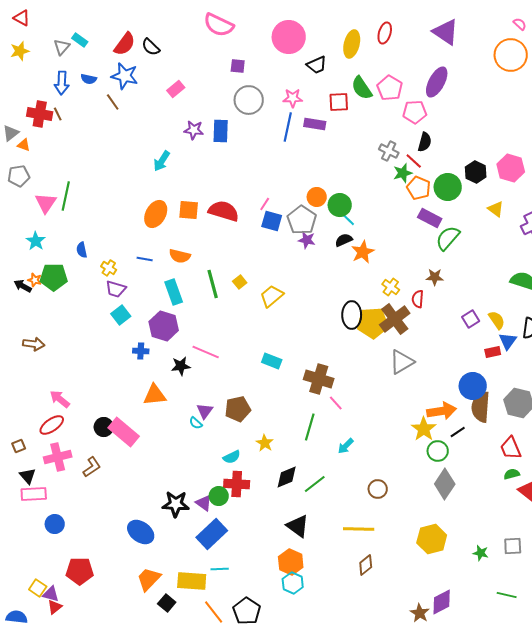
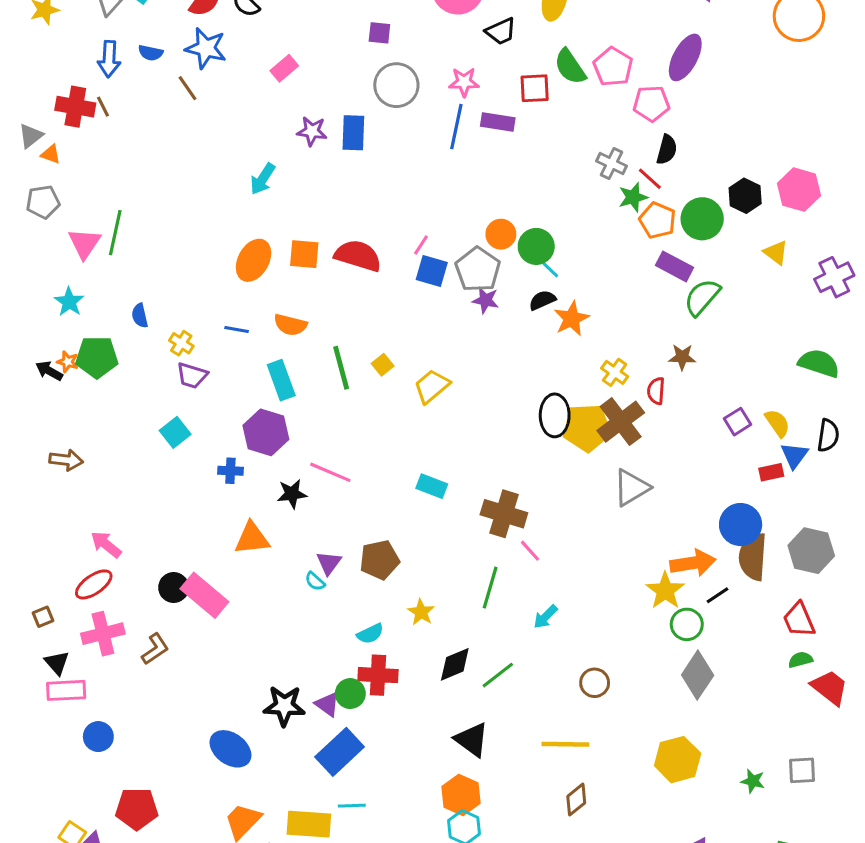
cyan square: (121, 315) -> (175, 432), moved

